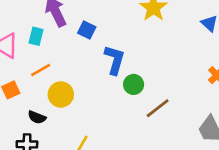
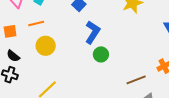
brown line: (158, 108) -> (136, 80), moved
black semicircle: (37, 117) -> (13, 56), moved

